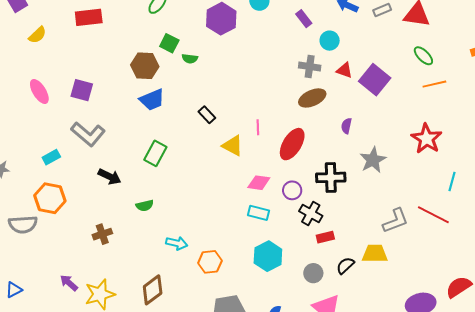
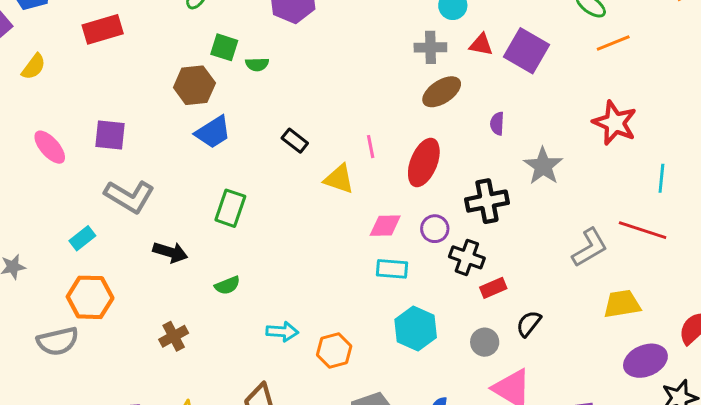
yellow trapezoid: (375, 254) -> (622, 304), moved

